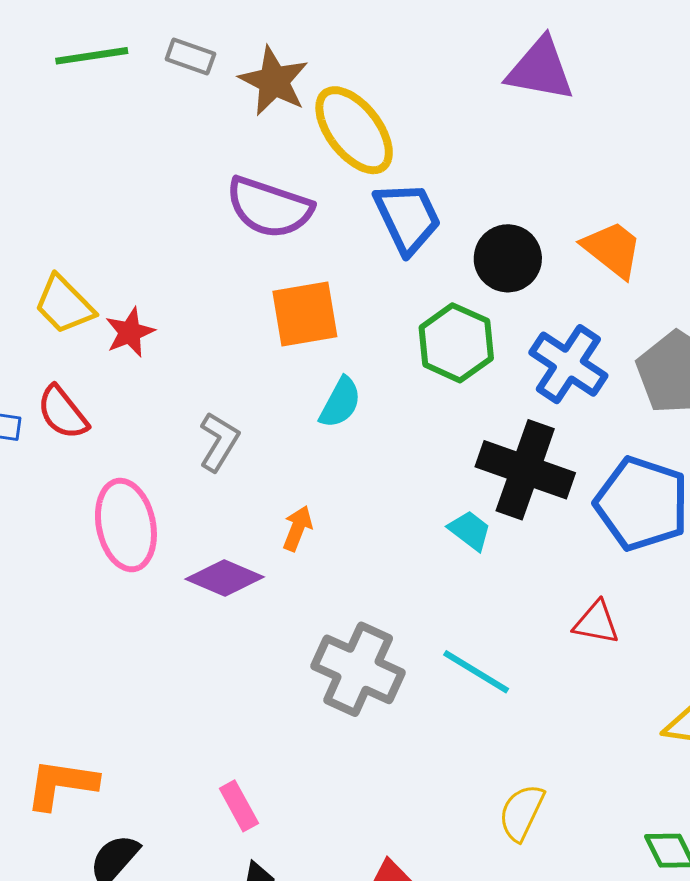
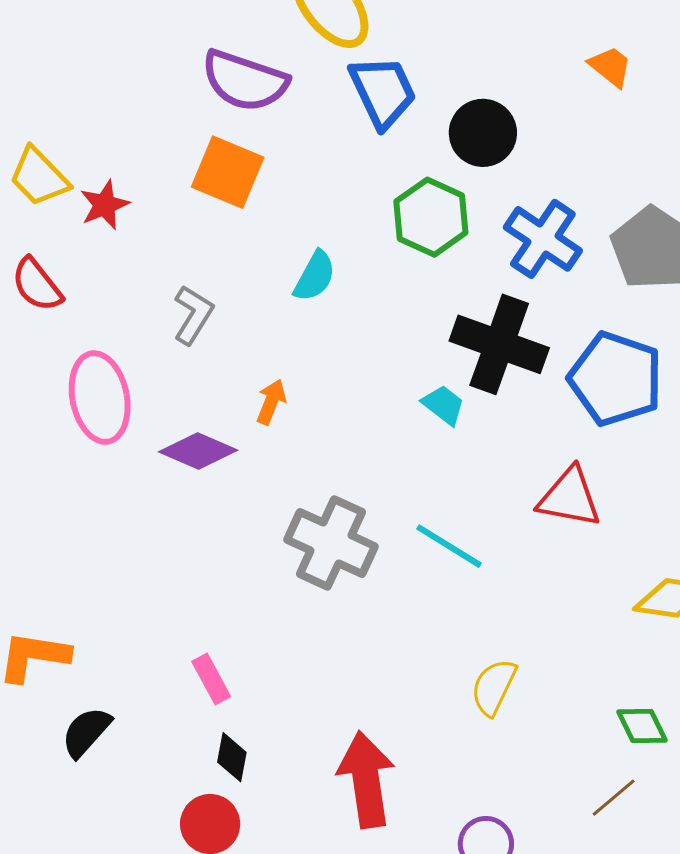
orange trapezoid: (612, 249) -> (610, 66), moved, size x0.7
orange square: (305, 314) -> (228, 172), moved, turned 32
red triangle: (596, 623) -> (569, 498), size x1.4

